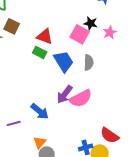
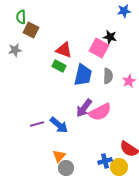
brown square: (12, 26) -> (31, 30), moved
pink star: (110, 32) -> (129, 81), moved
blue trapezoid: (64, 61) -> (83, 75), turned 45
purple line: (14, 123) -> (37, 124), moved

